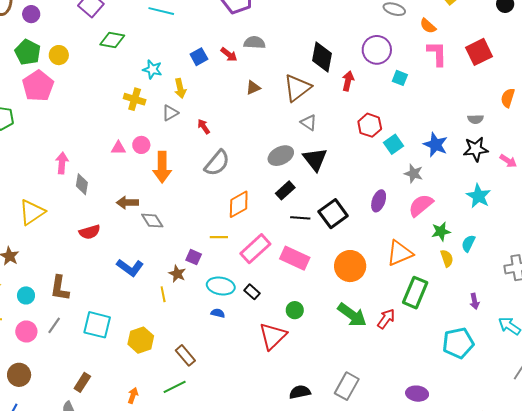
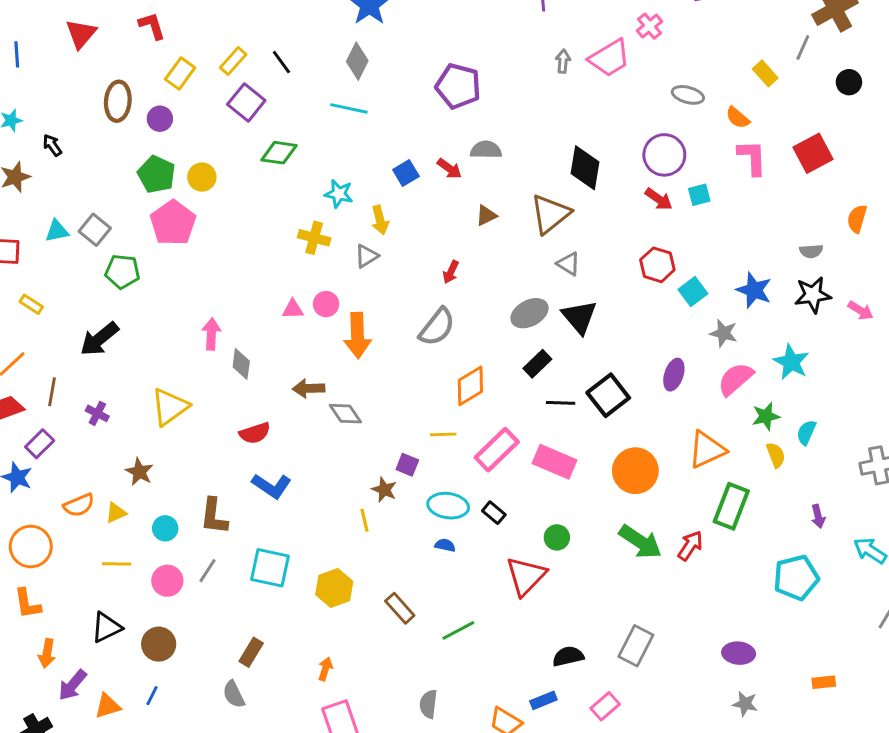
cyan square: (400, 78) -> (699, 195), turned -35
red arrow: (348, 81) -> (659, 199), moved, turned 114
red arrow: (204, 127) -> (451, 272), moved, turned -119
cyan star: (479, 196) -> (791, 362), moved
blue L-shape: (130, 267) -> (272, 486), moved
green line: (175, 387) -> (458, 630), moved

